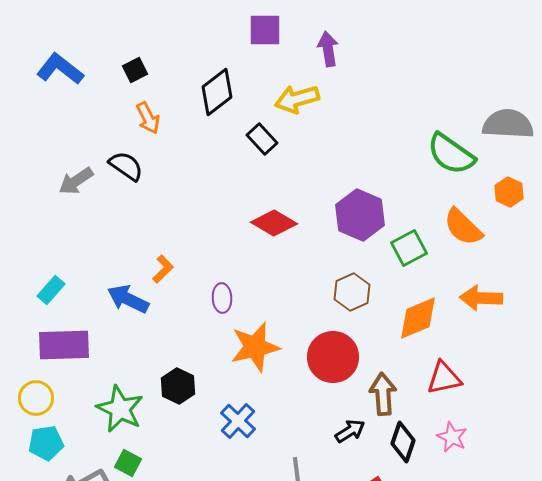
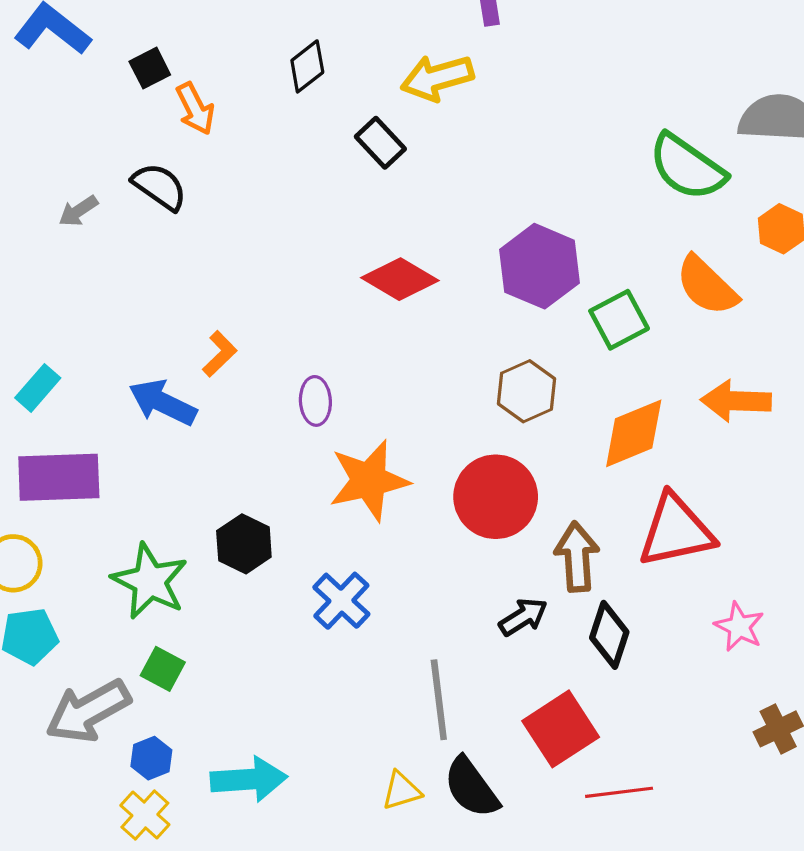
black square: (135, 70) -> (150, 68), moved
black diamond: (217, 92) -> (307, 66), size x0.7
gray arrow: (76, 181) -> (78, 211), size x0.7
red triangle: (444, 378) -> (676, 531), size x1.4
pink star: (452, 437) -> (739, 627), moved

